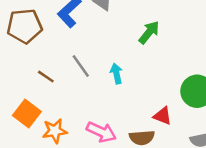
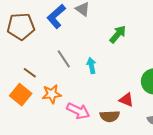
brown line: (46, 77) -> (30, 73), moved
orange star: (55, 131) -> (52, 94), moved

